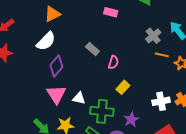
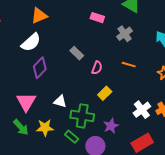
gray cross: (153, 36) -> (125, 34), moved
orange line: (162, 55) -> (129, 65), moved
pink triangle: (56, 94) -> (26, 102), moved
white cross: (161, 101) -> (142, 110), turned -30

